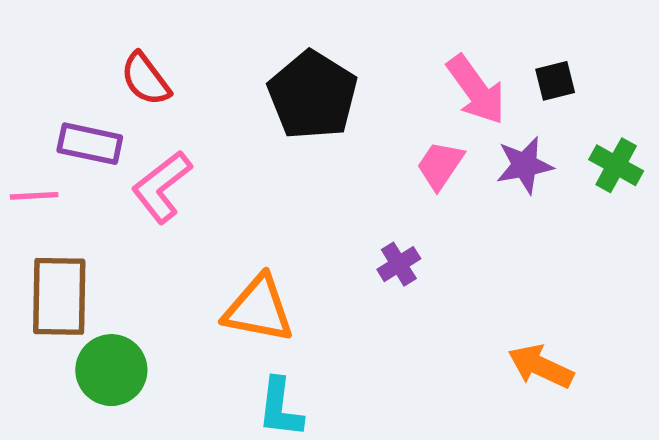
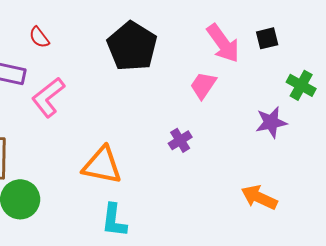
red semicircle: (146, 79) -> (39, 37), size x0.7
purple star: (525, 165) -> (271, 122), moved

